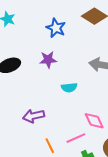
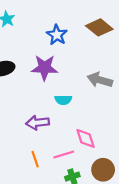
purple star: (48, 60) -> (45, 68), size x1.4
purple arrow: (34, 116) -> (38, 123), moved

